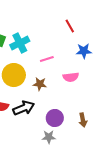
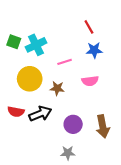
blue star: (84, 51) -> (94, 50), moved
brown arrow: (83, 120) -> (103, 126), size x1.5
gray star: (49, 137) -> (68, 153), moved

